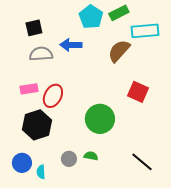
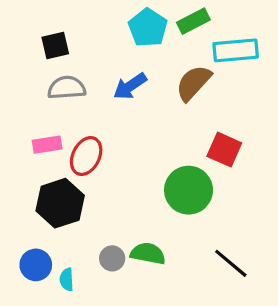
blue arrow: (71, 45) -> (130, 86), moved, turned -35
green circle: (100, 119) -> (189, 190), moved
green semicircle: (91, 156) -> (148, 254), size x1.5

